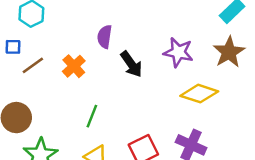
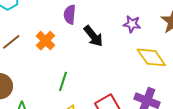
purple star: (178, 52) -> (132, 24), size x0.7
yellow diamond: (199, 94) -> (151, 57), turned 40

